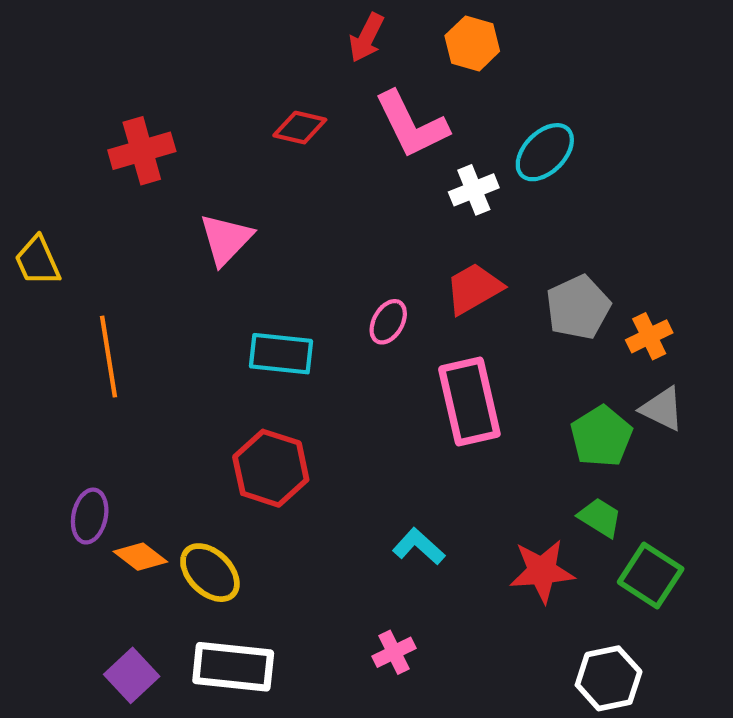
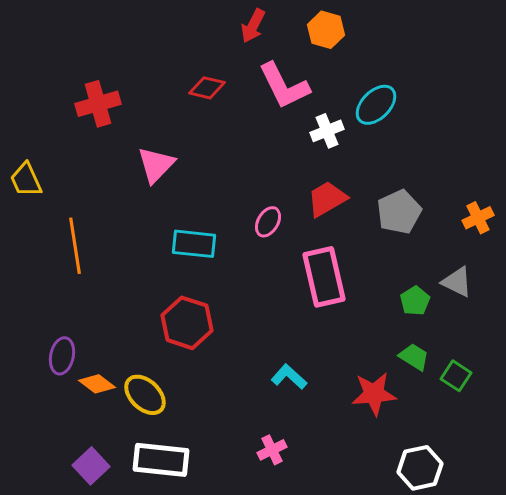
orange cross: (649, 336) -> (478, 218), moved
green pentagon: (601, 436) -> (415, 301), size x0.7
green square: (651, 575) -> (456, 376), moved, size x0.7

